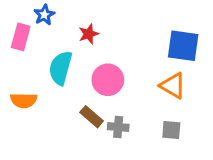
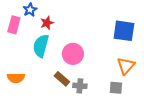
red star: (89, 34) -> (47, 23), moved
orange triangle: (173, 86) -> (126, 66), moved, turned 42
orange semicircle: (24, 100) -> (16, 78), moved

